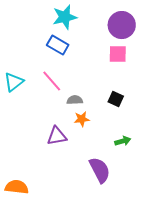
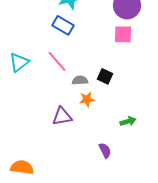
black square: (116, 99) -> (105, 76), moved
purple semicircle: (100, 170) -> (105, 150), size x0.6

